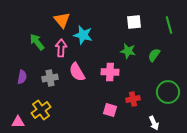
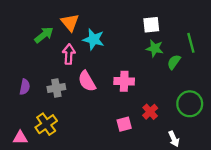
green line: (169, 25) -> (191, 43), moved
green arrow: (37, 42) -> (44, 35), moved, turned 90
green star: (128, 51) -> (155, 48), moved
red cross: (133, 99) -> (150, 112), turned -32
pink square: (110, 110) -> (124, 124), turned -32

